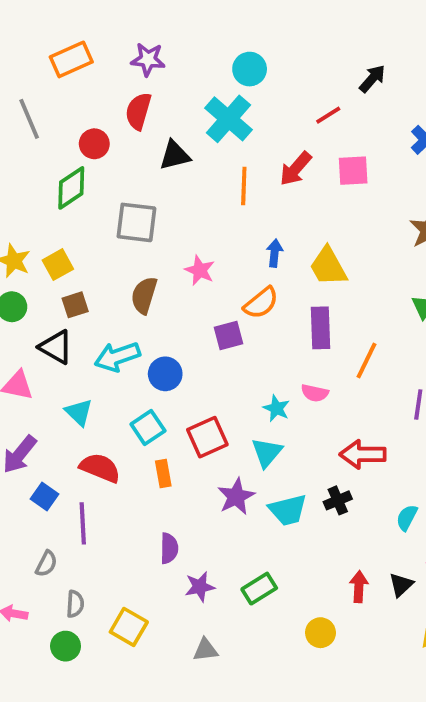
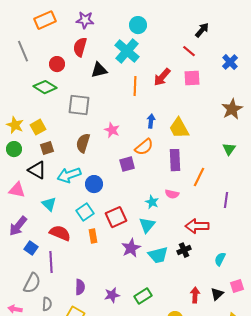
red line: (328, 115) -> (189, 51), moved, turned 72
green diamond: (71, 188) -> (45, 87), turned 65
purple semicircle: (169, 548) -> (80, 287), moved
gray semicircle: (46, 564) -> (32, 283), size x1.5

